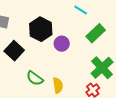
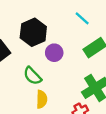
green semicircle: (35, 78) -> (32, 76), moved

